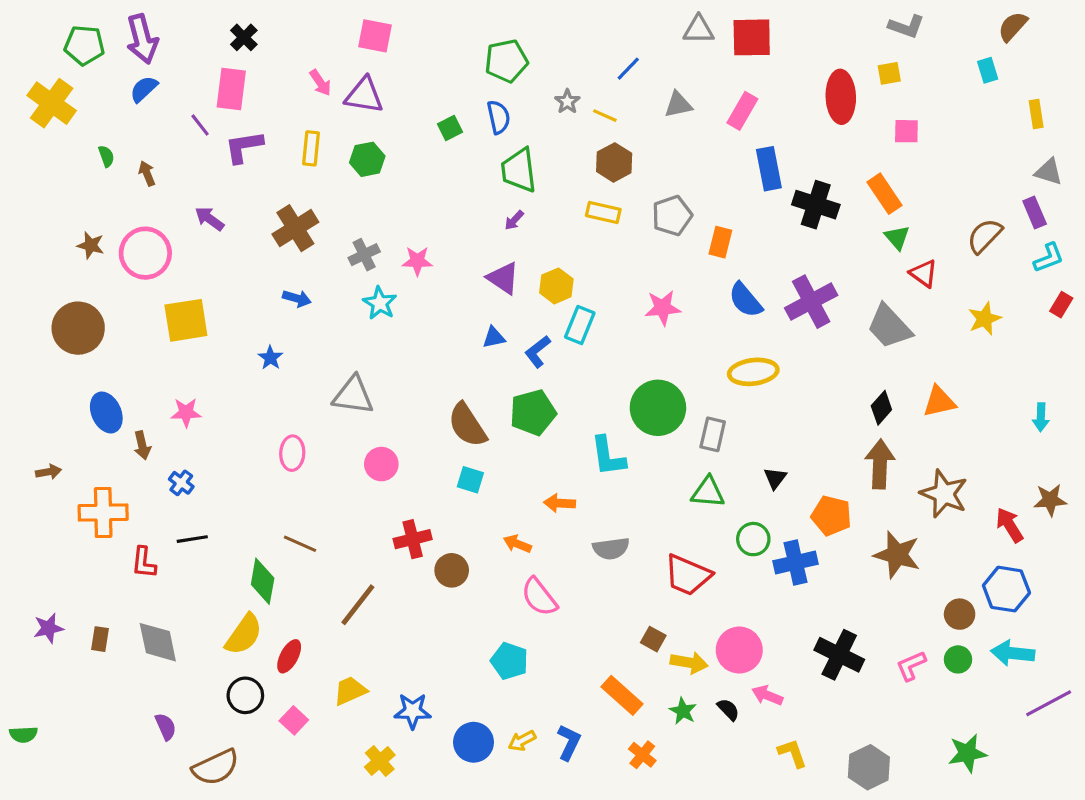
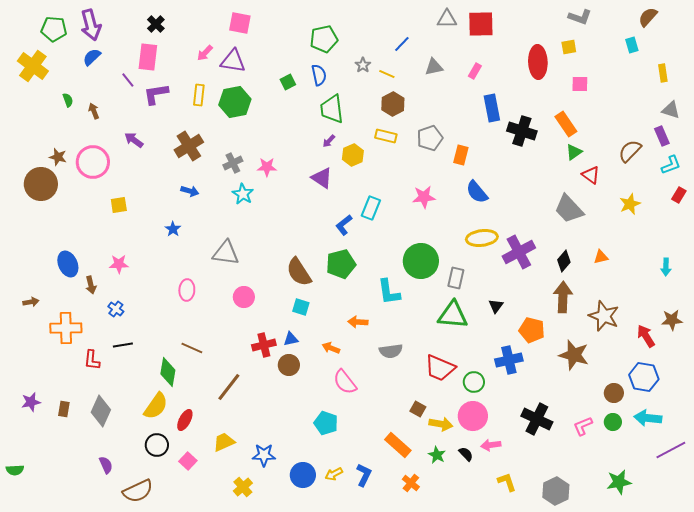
pink arrow: (320, 83) -> (205, 53), turned 78
pink rectangle: (742, 111) -> (475, 71), size x0.7
green hexagon: (367, 159) -> (235, 102), size x1.4
green triangle: (897, 237) -> (574, 152), turned 36
yellow hexagon: (556, 286) -> (353, 155), moved
purple cross: (811, 302) -> (519, 252), moved
yellow square: (186, 320) -> (119, 205), size x0.6
brown circle: (78, 328) -> (41, 184), moved
blue triangle: (494, 337) -> (291, 339), moved
orange triangle: (939, 402) -> (601, 257), size x0.7
green triangle: (708, 492) -> (453, 315), size x1.4
green circle: (753, 539) -> (474, 382), moved
gray diamond: (158, 642) -> (101, 411), turned 36
pink arrow: (767, 695) -> (491, 445), turned -30

